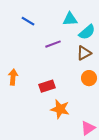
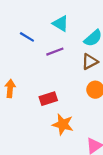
cyan triangle: (70, 19) -> (61, 24), moved, turned 35
blue line: (28, 21) -> (27, 37), moved

